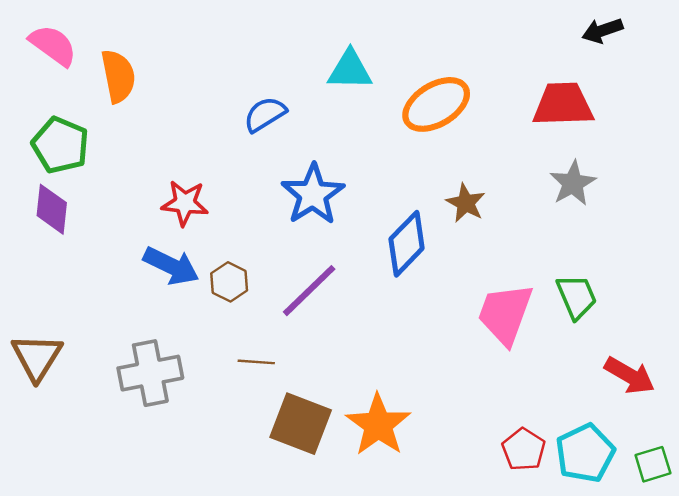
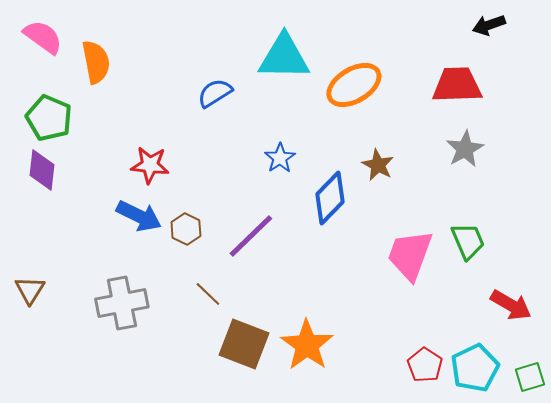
cyan triangle: (350, 70) -> (284, 57), size x1.4
blue star: (313, 194) -> (280, 158), moved, size x0.6
brown triangle: (37, 357) -> (30, 290), size x0.7
brown line: (256, 362) -> (208, 294), turned 40

